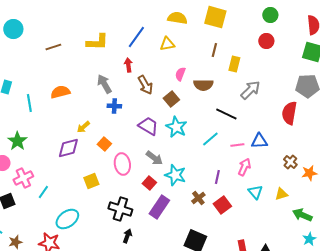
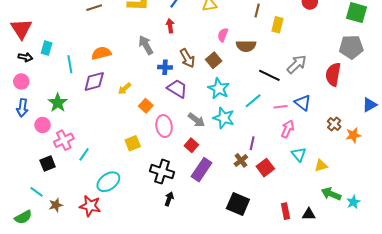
brown arrow: (145, 85) -> (187, 58), moved
gray arrow: (250, 90) -> (297, 64), moved
blue cross: (114, 106) -> (165, 67), moved
purple trapezoid: (148, 126) -> (177, 89), moved
blue triangle: (259, 141) -> (303, 103), turned 42
purple diamond: (68, 148) -> (94, 81), moved
cyan star: (175, 175) -> (224, 118), moved
purple line: (217, 177) -> (252, 143), moved
yellow triangle: (281, 194) -> (321, 166), moved
green arrow: (302, 215) -> (331, 194), moved

